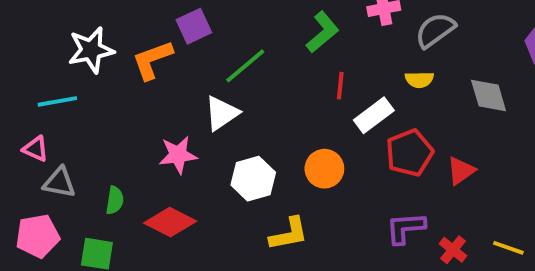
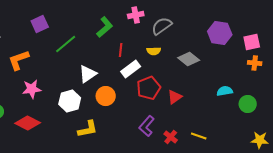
orange L-shape: (152, 60) -> (19, 60), moved
red line: (340, 86) -> (121, 50), moved
gray diamond: (489, 95) -> (189, 59), turned -35
white triangle: (222, 113) -> (88, 74), moved
purple L-shape: (406, 228) -> (147, 126), turned -45

